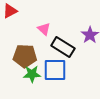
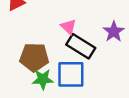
pink triangle: (44, 29) -> (68, 27), moved

